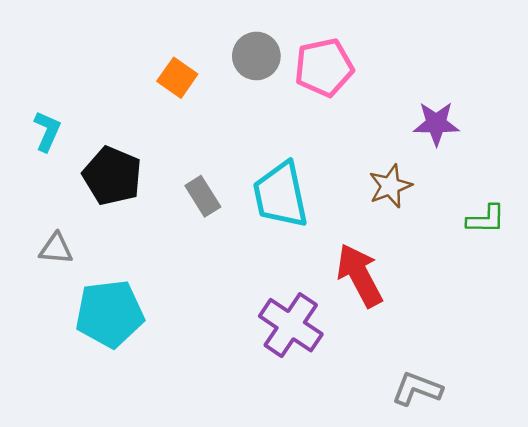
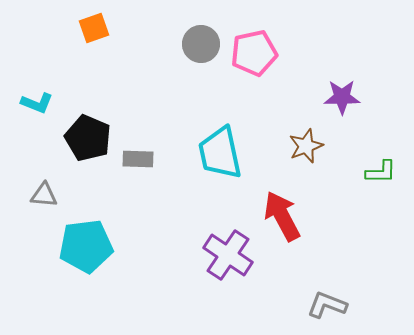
orange square: (177, 78) -> (94, 28), moved, turned 36
cyan L-shape: (47, 131) -> (37, 103), turned 88
gray rectangle: (203, 196) -> (138, 159), moved, turned -56

